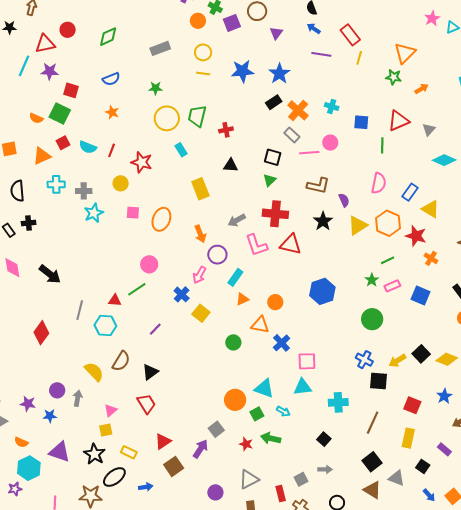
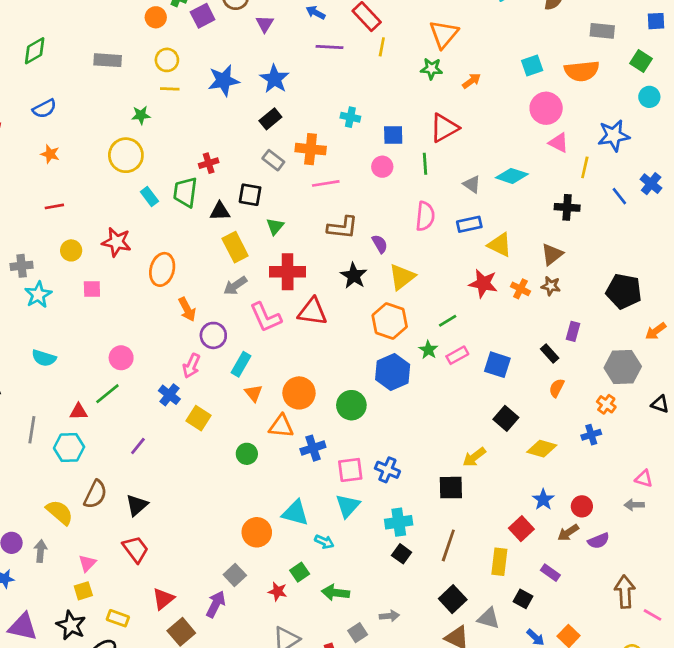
gray rectangle: (160, 48) -> (108, 60), turned 30
green star: (156, 88) -> (141, 115), moved
orange cross: (298, 110) -> (311, 149), moved, turned -30
green trapezoid: (197, 116) -> (185, 192), moved
gray triangle: (429, 130) -> (472, 184), moved, turned -32
gray rectangle: (292, 135) -> (273, 160), moved
pink circle: (330, 143) -> (382, 167), moved
cyan semicircle: (88, 147) -> (44, 358), moved
red line: (112, 150) -> (54, 206), turned 64
black square: (273, 157) -> (250, 195), moved
red star: (142, 162) -> (117, 242), moved
yellow rectangle: (200, 189) -> (235, 247), moved
blue rectangle: (410, 192) -> (469, 224), turned 48
orange ellipse: (161, 219) -> (162, 269), moved
orange hexagon: (388, 223) -> (390, 321), moved
orange cross: (431, 258) -> (520, 289), moved
blue hexagon: (322, 291) -> (393, 372), moved
orange triangle: (242, 299) -> (254, 393), turned -40
orange circle: (275, 302) -> (299, 393), size x1.5
green circle: (372, 319) -> (351, 405), moved
blue cross: (282, 343) -> (313, 448), turned 30
black square: (421, 354) -> (506, 418), moved
blue cross: (364, 360) -> (387, 470), moved
cyan triangle: (303, 387) -> (348, 506), turned -36
red square: (412, 405) -> (521, 529), moved, turned 30
green square: (257, 414) -> (300, 572), moved
green arrow: (271, 438) -> (336, 593), moved
black square: (324, 439) -> (402, 554), moved

